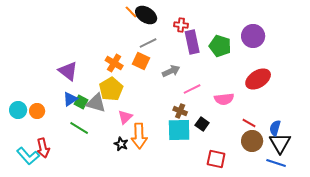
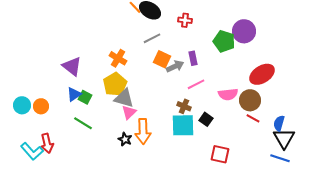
purple circle: (253, 36) -> (244, 31), moved
purple rectangle: (192, 42) -> (193, 58), moved, size x0.6
orange square: (141, 61) -> (162, 59), moved
gray triangle: (96, 103) -> (124, 98), moved
brown circle: (252, 141) -> (250, 100), moved

